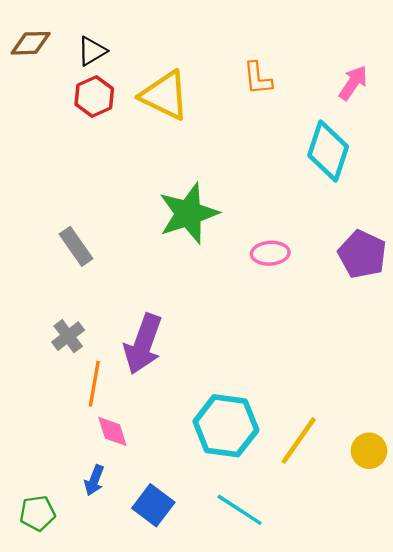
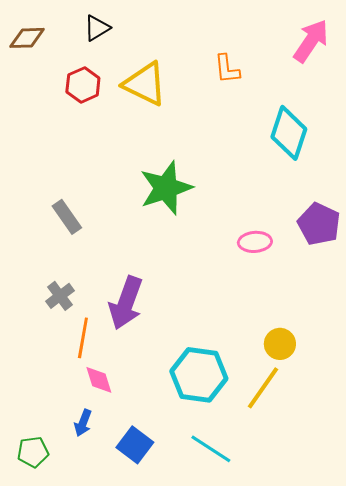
black triangle: (92, 51) -> (97, 28), moved
pink arrow: (353, 83) -> (311, 41), moved, size x1.4
pink ellipse: (270, 253) -> (255, 242), moved
yellow circle: (369, 451) -> (280, 344), moved

